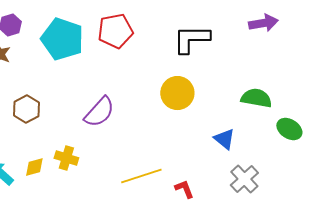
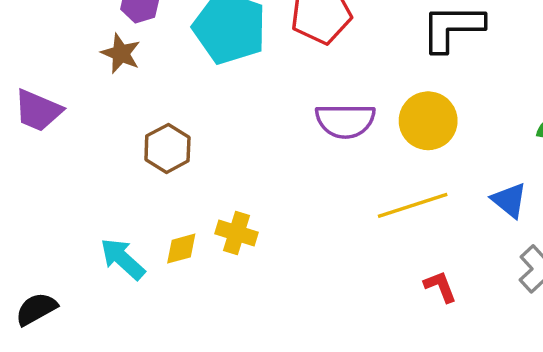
purple semicircle: (99, 112) -> (345, 121), moved, turned 48
yellow line: (141, 176) -> (413, 205), moved

